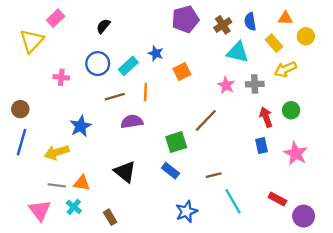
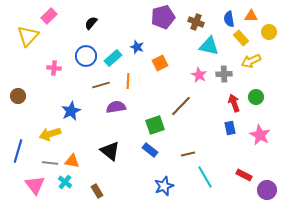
blue semicircle: (250, 22) -> (229, 19), moved
brown cross: (223, 25) -> (196, 22), turned -35
blue line: (21, 142) -> (18, 151), moved

